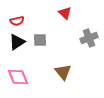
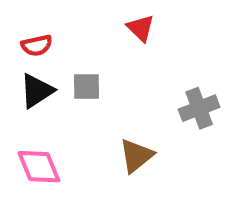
gray cross: (89, 38) -> (199, 108), moved
brown triangle: (63, 72) -> (136, 156), turned 30

